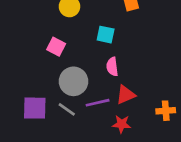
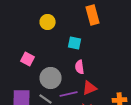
pink square: (56, 47) -> (28, 59), moved

